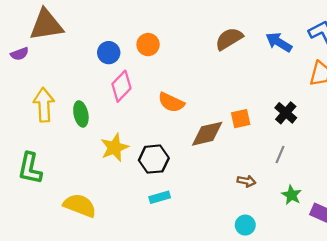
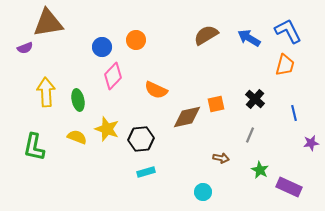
yellow star: (114, 148) -> (107, 129), turned -30
yellow semicircle: (80, 205) -> (77, 137), moved, size x0.7
cyan circle: (245, 225) -> (203, 192), moved

